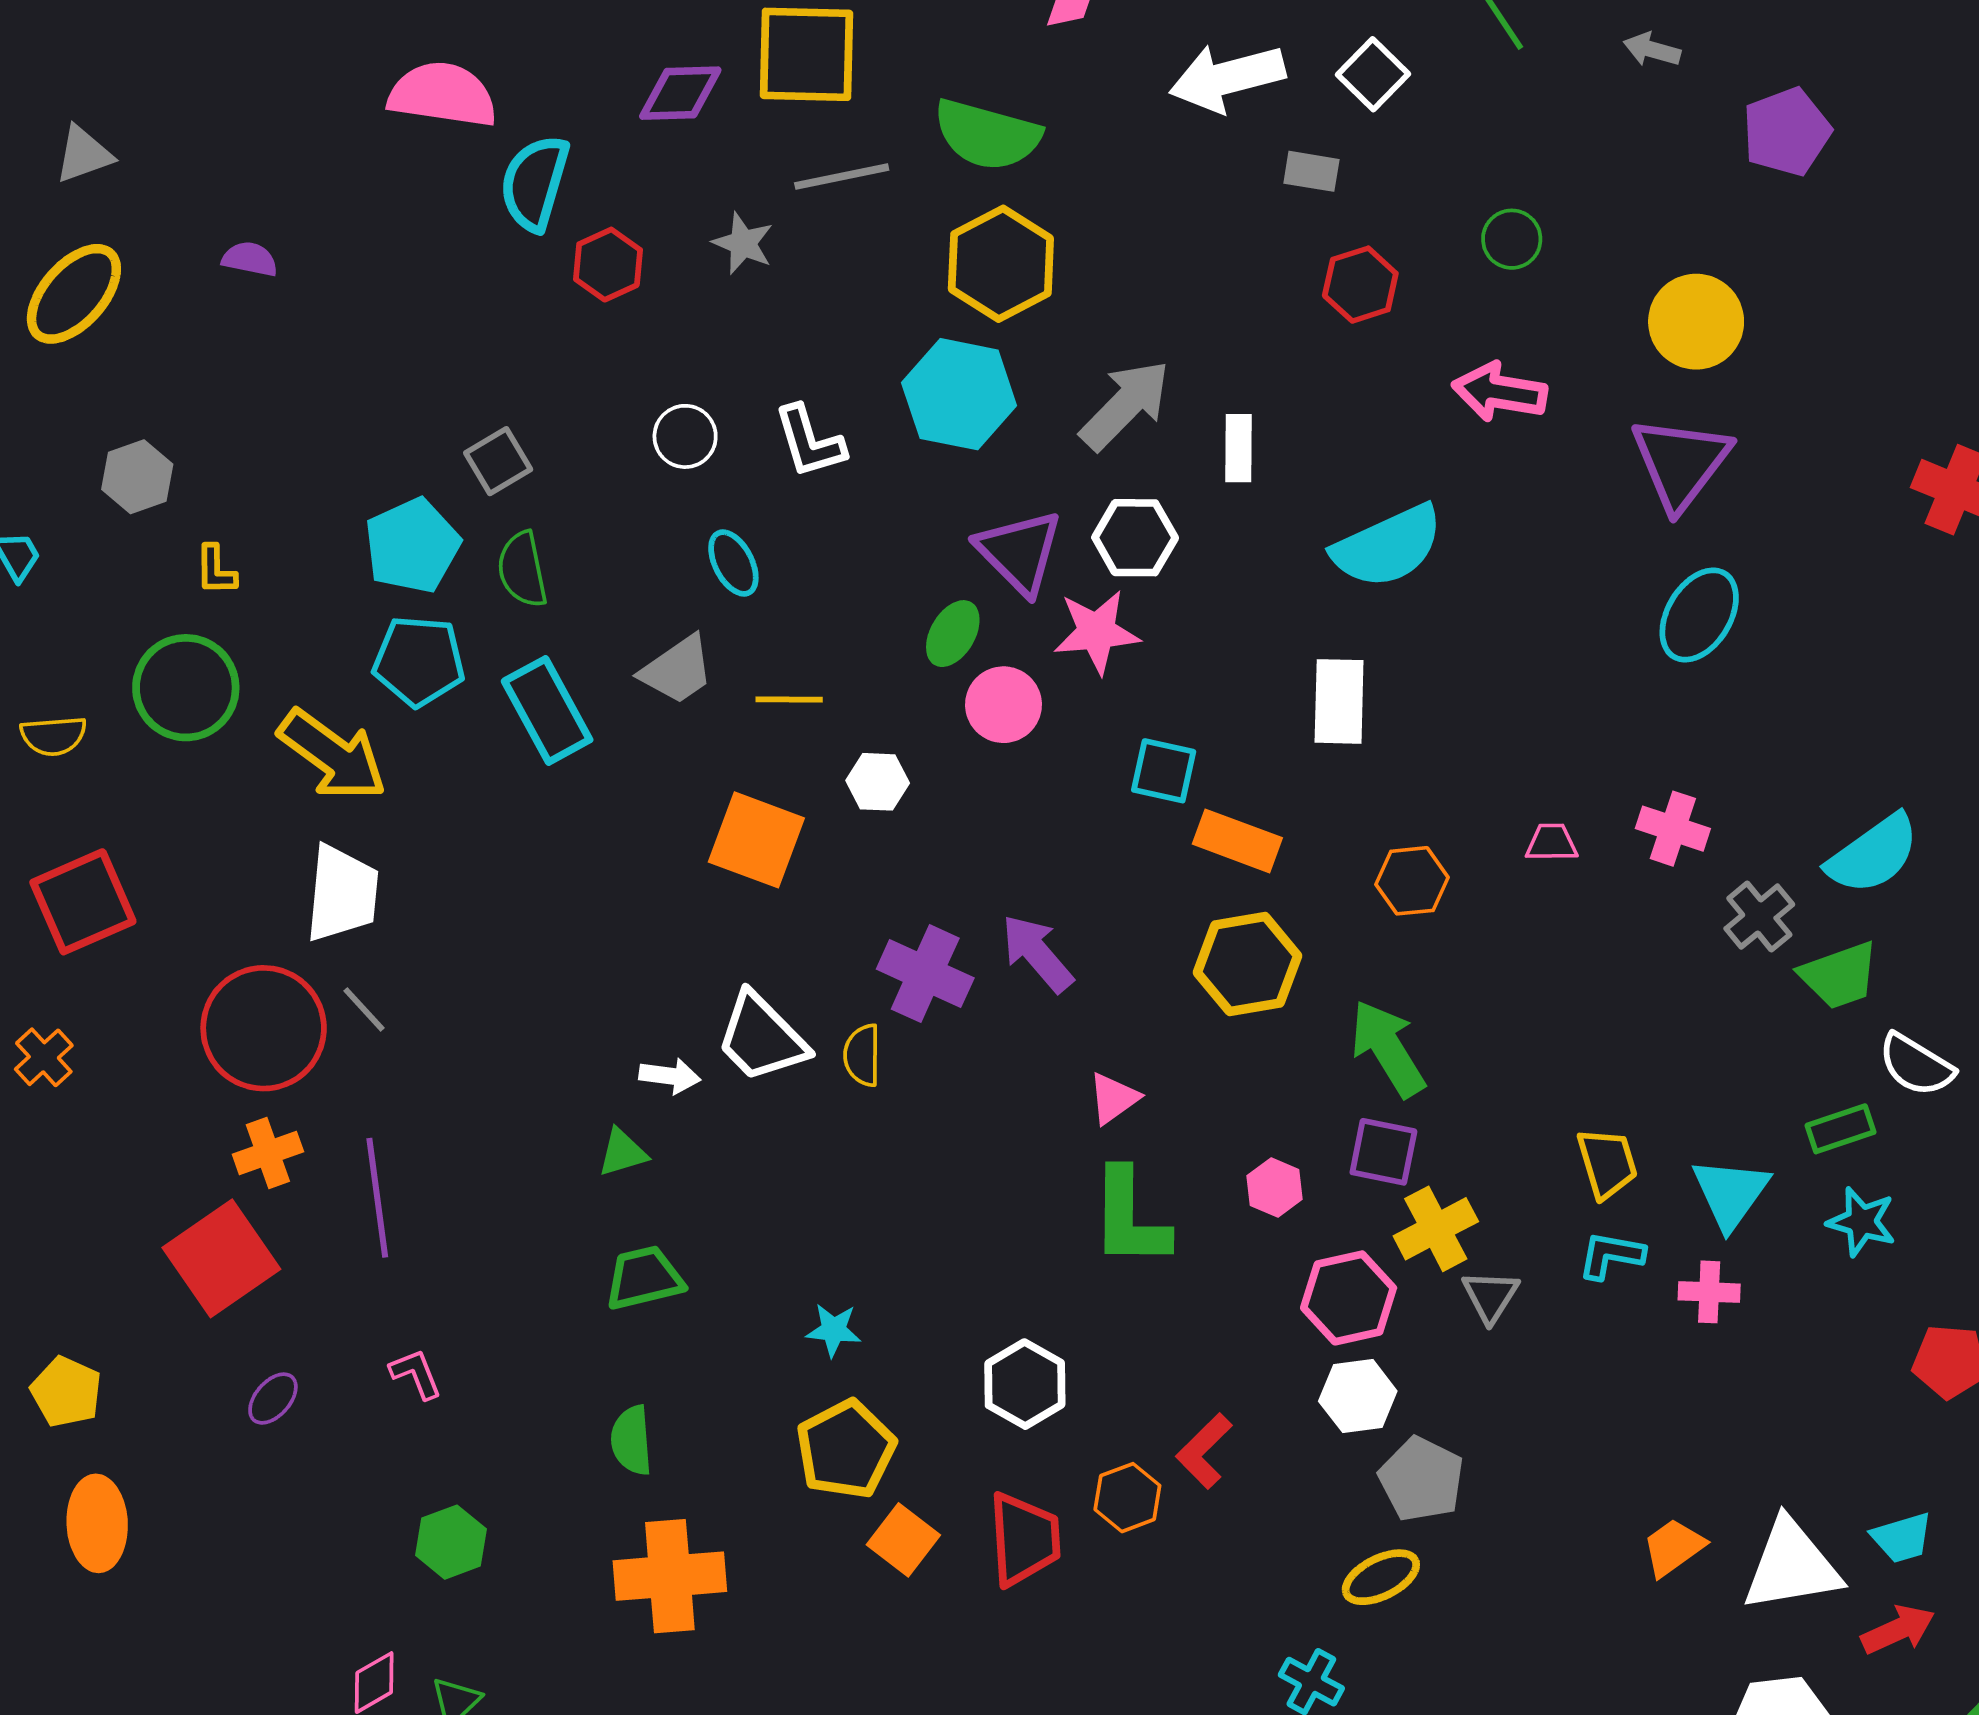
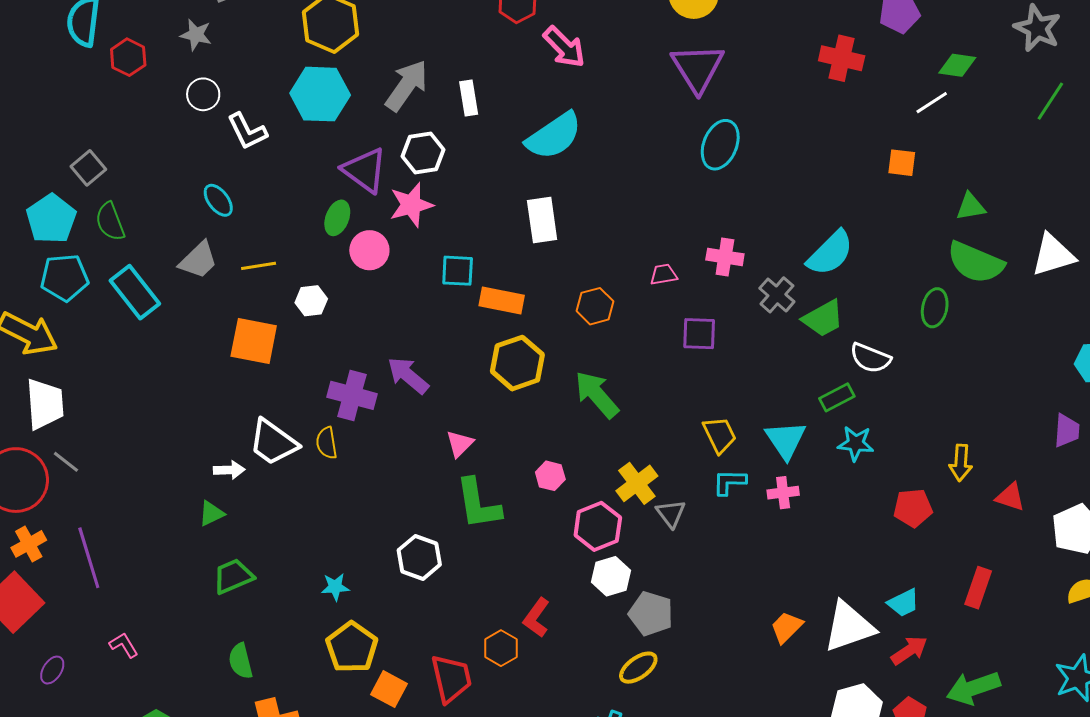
pink arrow: (1500, 392) -> (564, 47), moved, turned -135
white circle: (685, 436) -> (203, 94), moved
purple square: (1383, 1152) -> (699, 334), moved
white hexagon: (1025, 1384) -> (419, 557), moved

